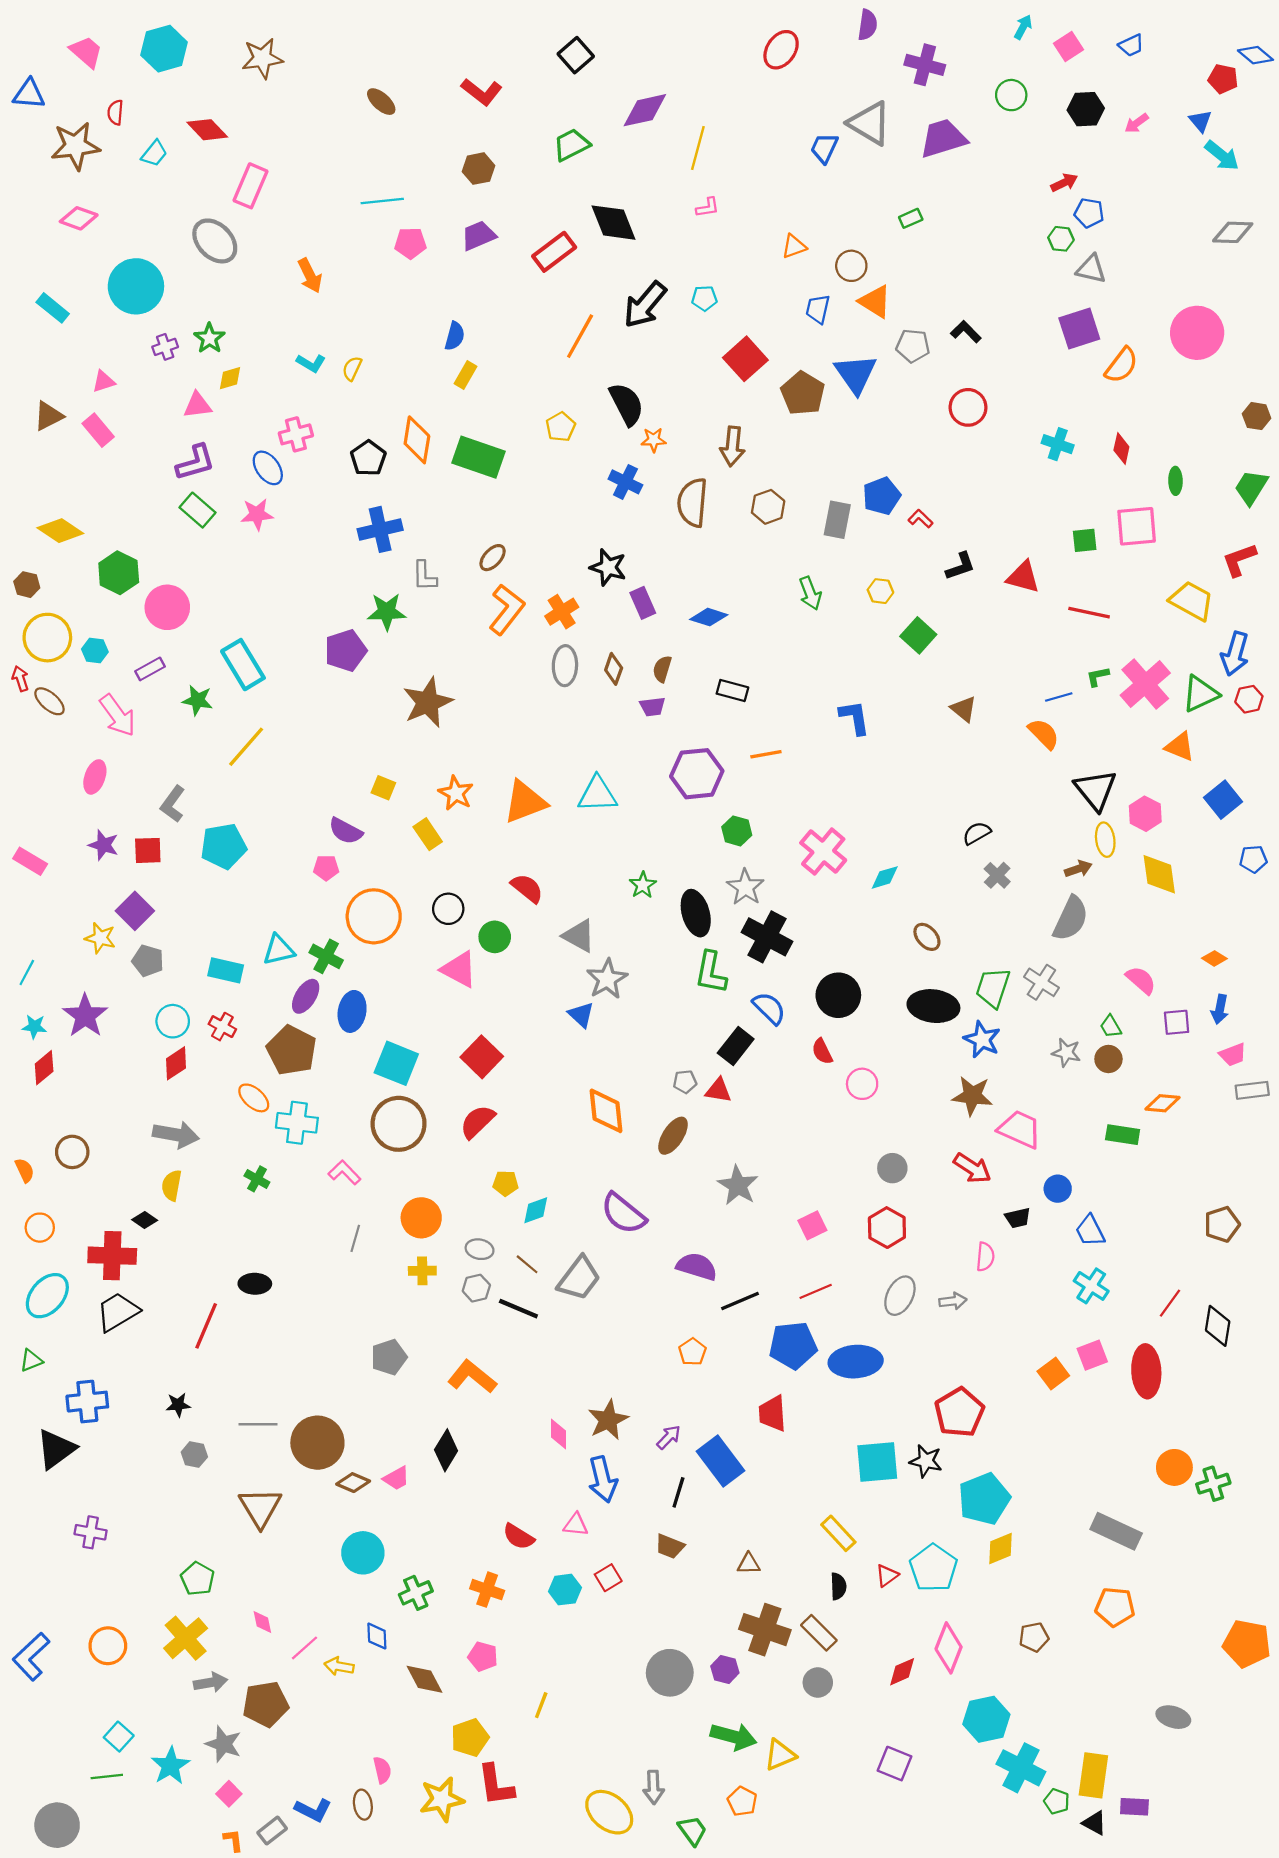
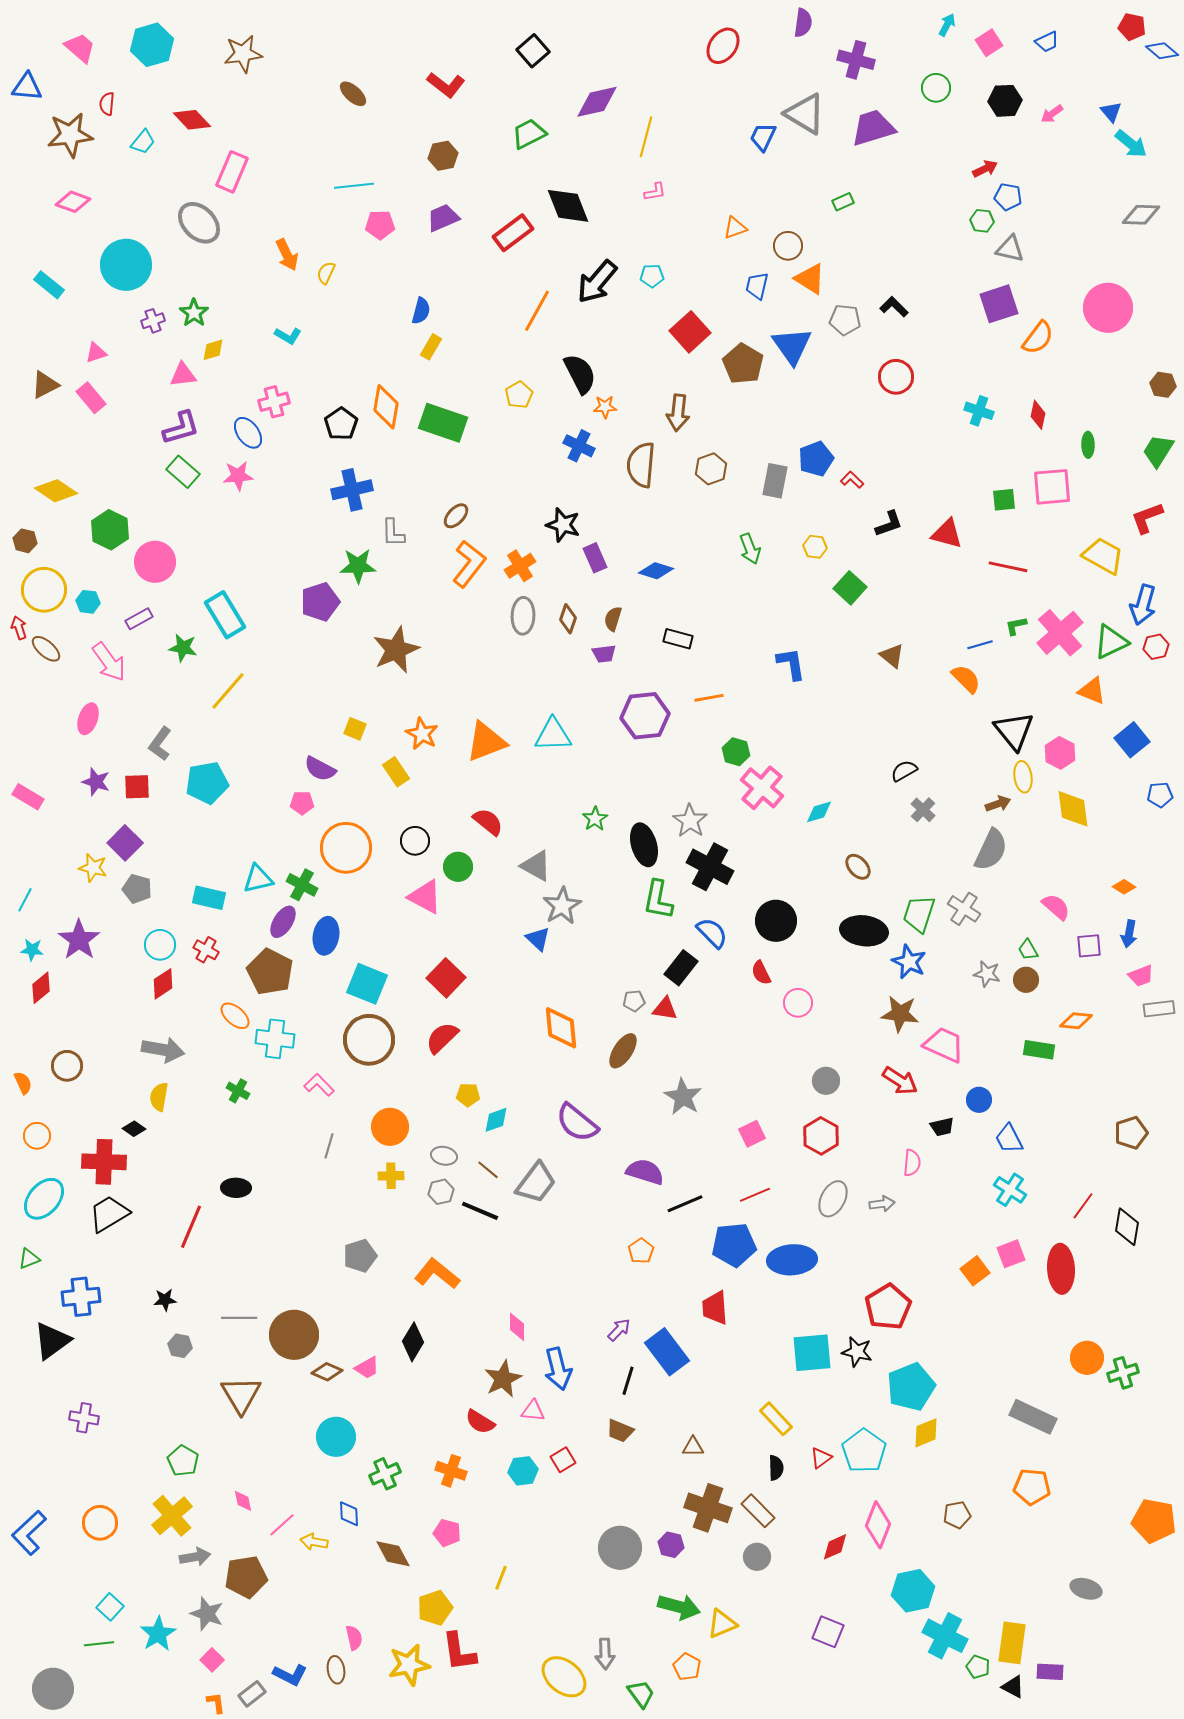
red pentagon: (1223, 79) -> (1132, 27), moved
yellow semicircle: (352, 368) -> (326, 273), moved
green hexagon: (737, 831) -> (736, 752), moved
brown star: (608, 1420) -> (503, 1379), moved

